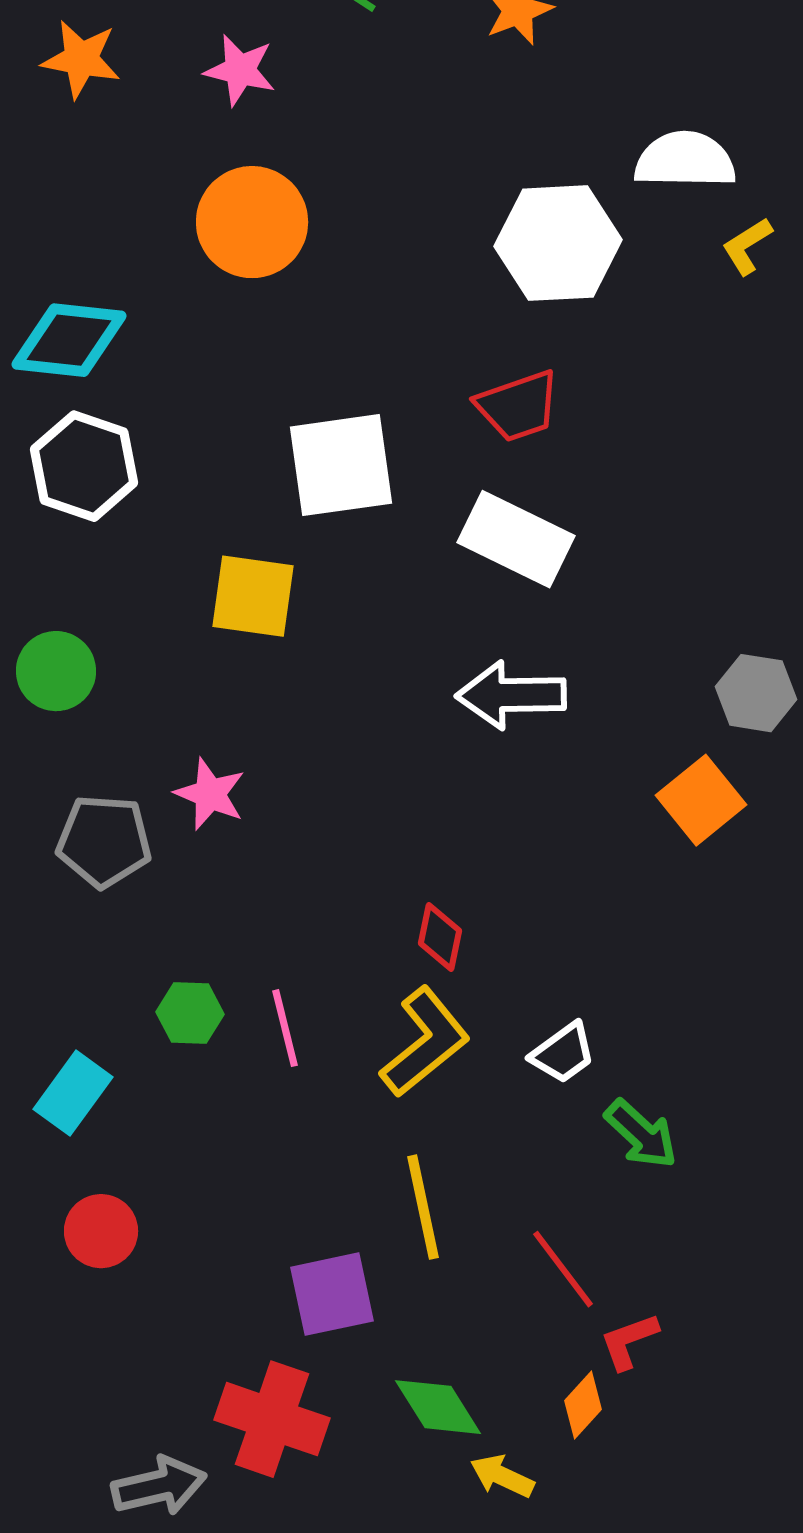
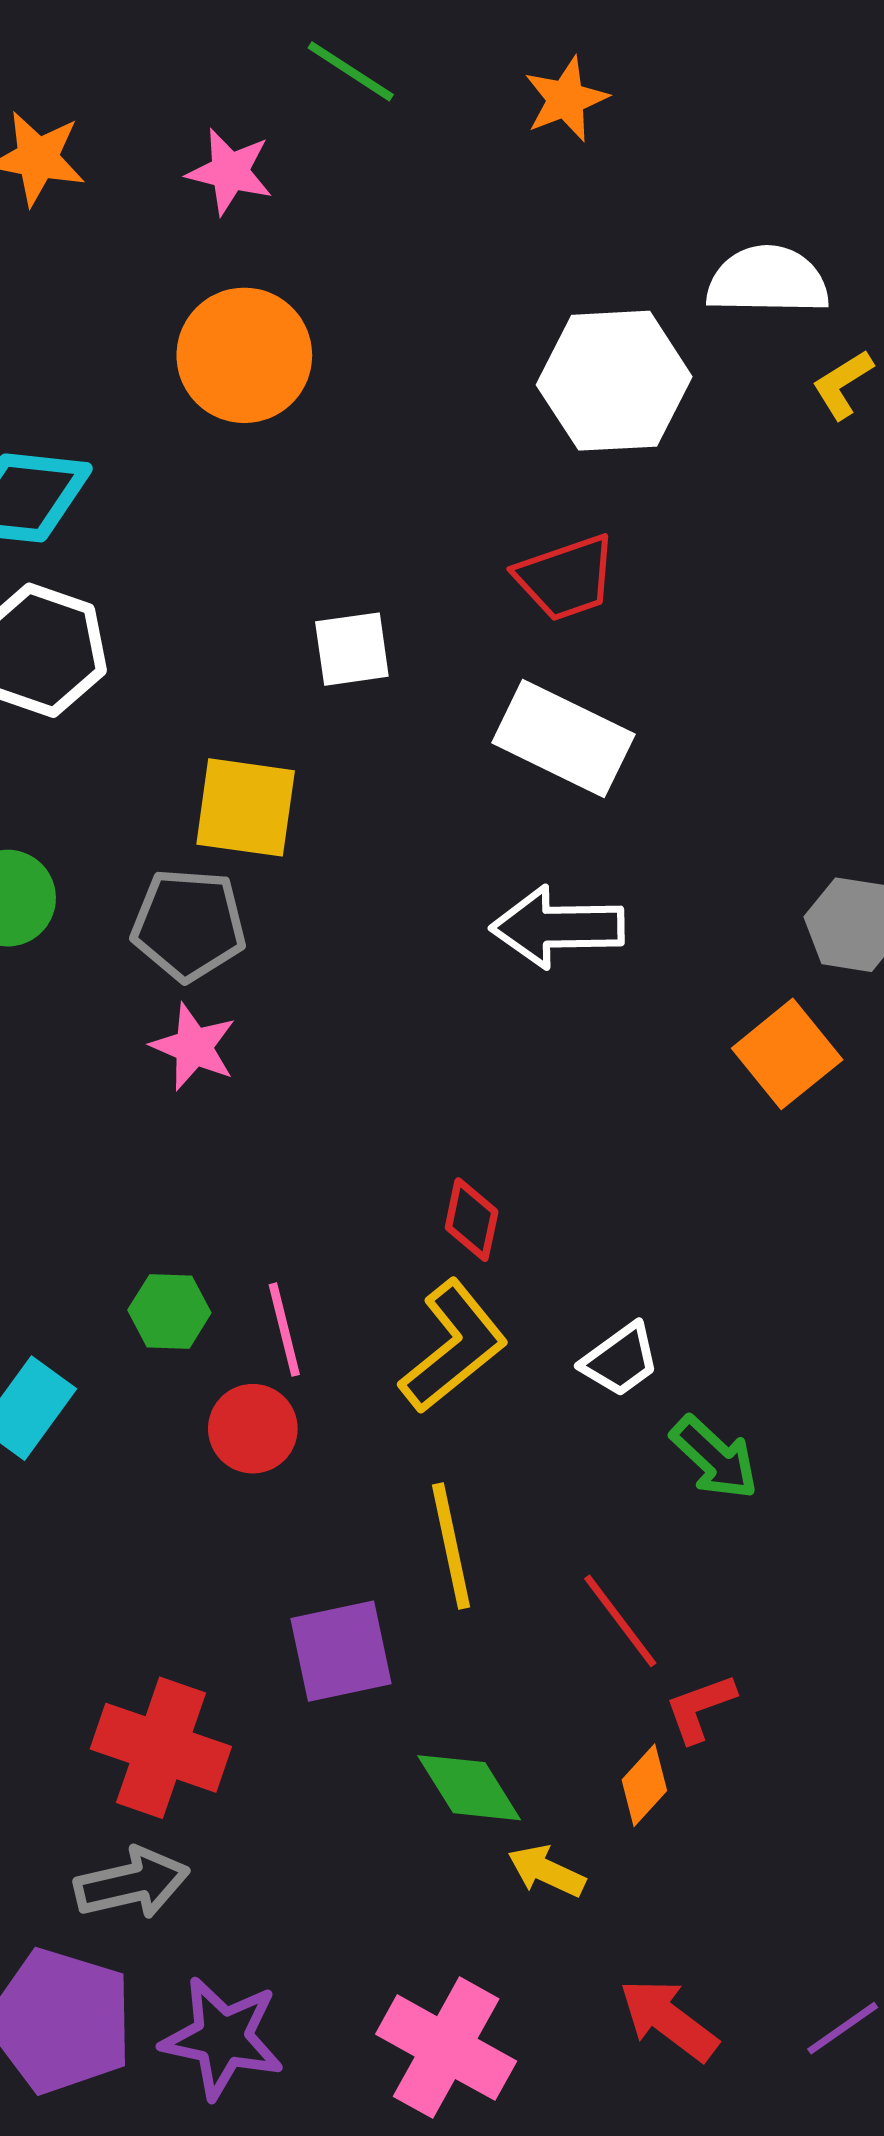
white square: (341, 465) -> (352, 649), size x0.6
gray pentagon: (104, 841) -> (189, 925), moved
red circle: (101, 1231) -> (253, 1429), moved
red cross: (272, 1419) -> (161, 1748), moved

